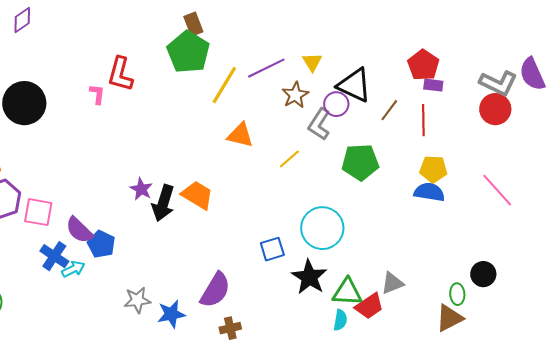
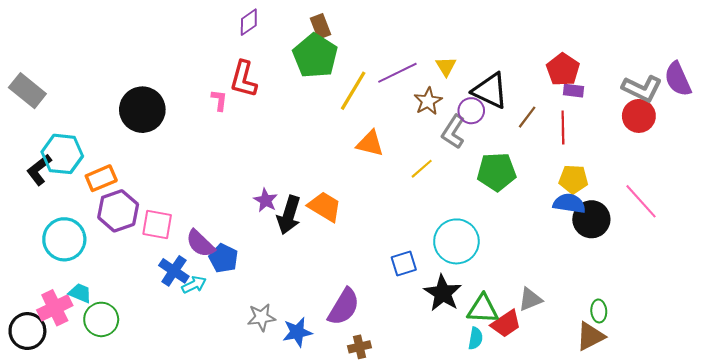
purple diamond: (22, 20) -> (249, 22), moved
black circle: (483, 274) -> (591, 219), moved, size x1.4

